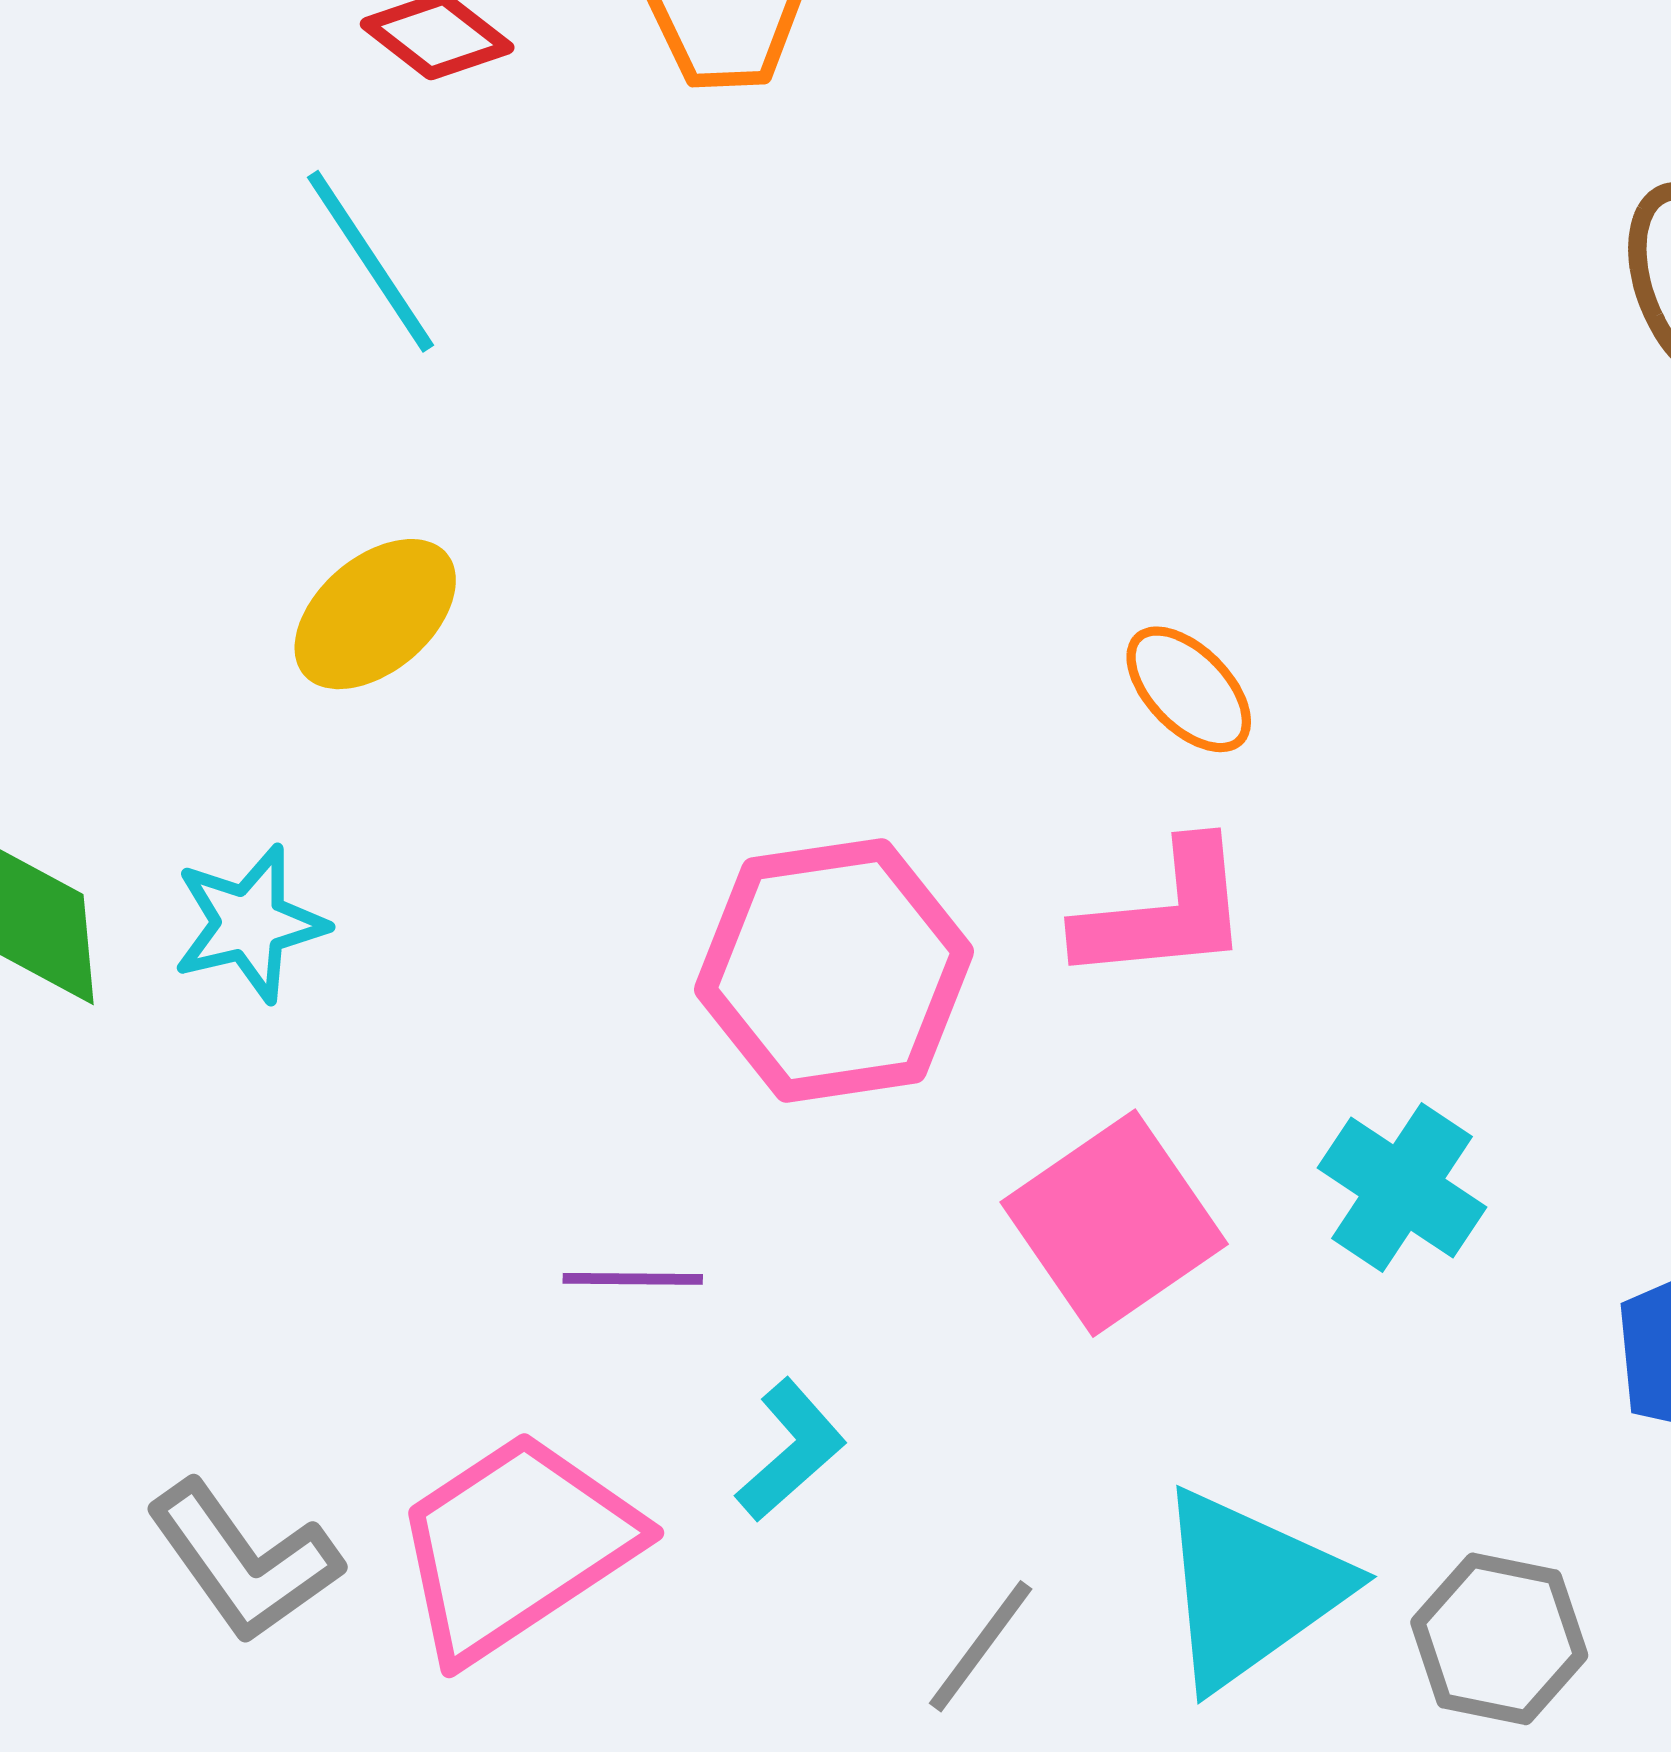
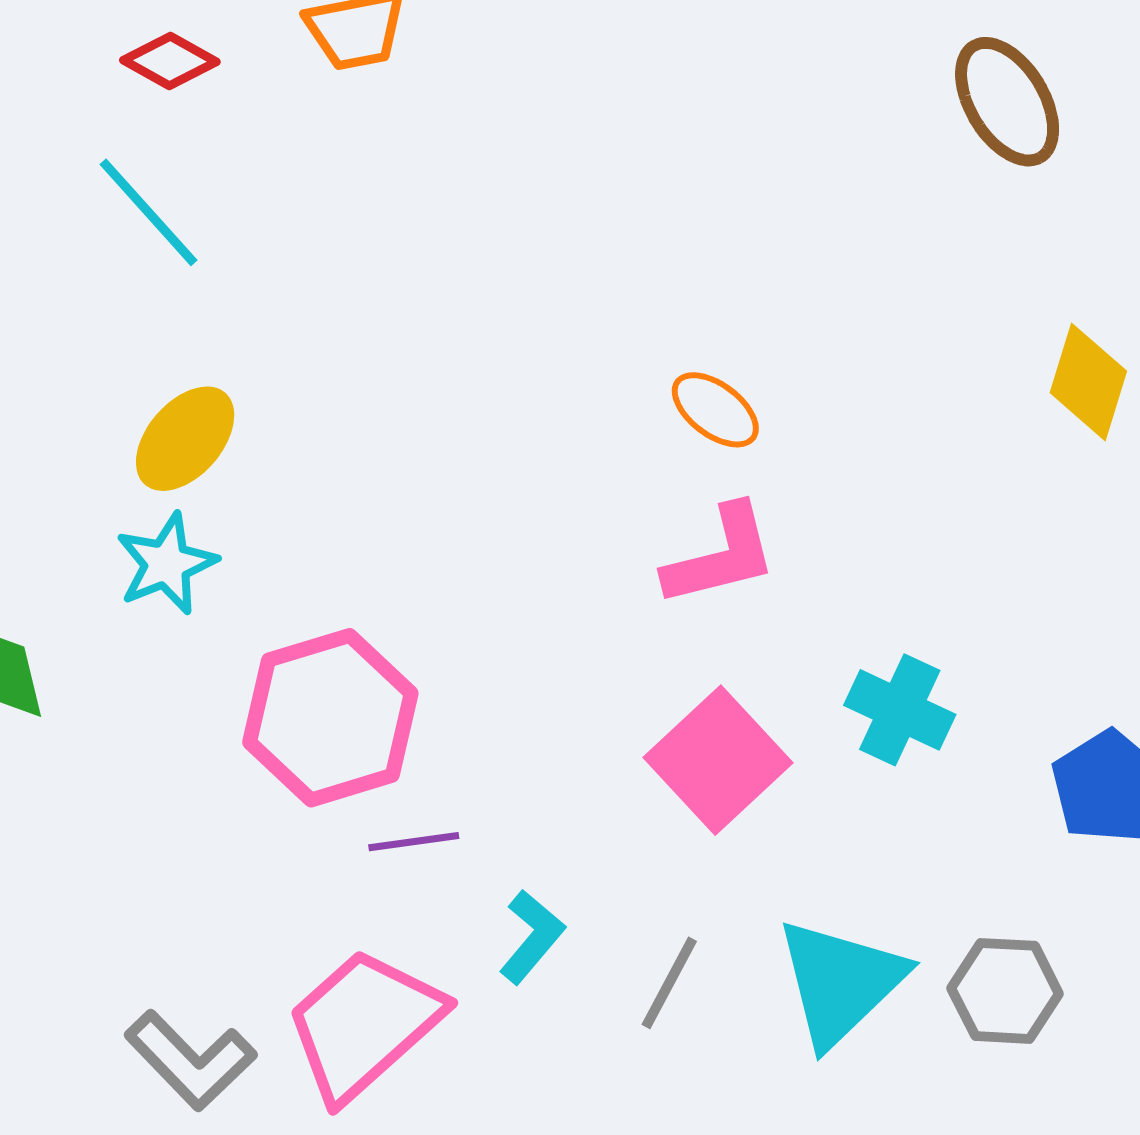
cyan star: (250, 924) -> (166, 564), moved
pink hexagon: (834, 970) -> (330, 718), moved
gray line: (981, 1646) -> (669, 983), moved

